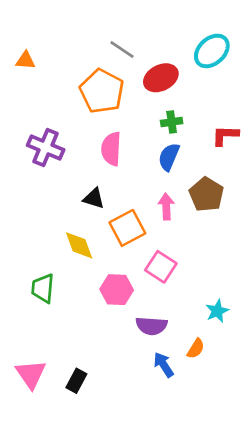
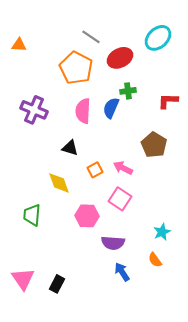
blue semicircle: (169, 157) -> (111, 108), moved
pink arrow: (166, 206) -> (123, 168), moved, turned -60
orange square: (127, 228) -> (95, 170), size x0.6
orange semicircle: (196, 349) -> (155, 260), moved, turned 112

